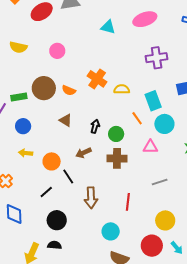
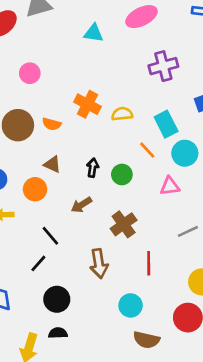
brown cross: (117, 158) -> (124, 224), moved, turned -30
orange circle: (52, 161) -> (35, 189), moved
black line: (68, 177) -> (50, 236), moved

